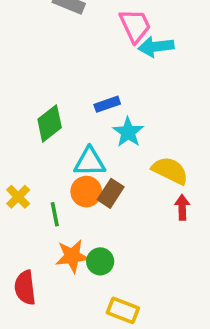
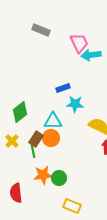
green diamond: (50, 123) -> (20, 112), moved
cyan star: (128, 132) -> (75, 104), turned -30
brown rectangle: (111, 193) -> (36, 139), moved

